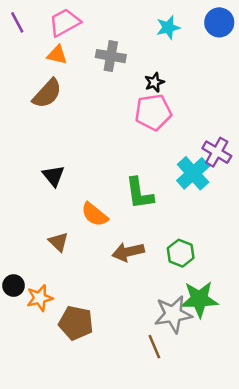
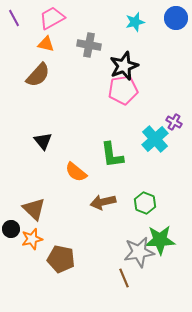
black star: (154, 82) -> (124, 66), size x1.8
purple cross: (217, 152) -> (174, 122), size x0.7
brown triangle: (58, 242) -> (34, 209), moved, size x1.4

